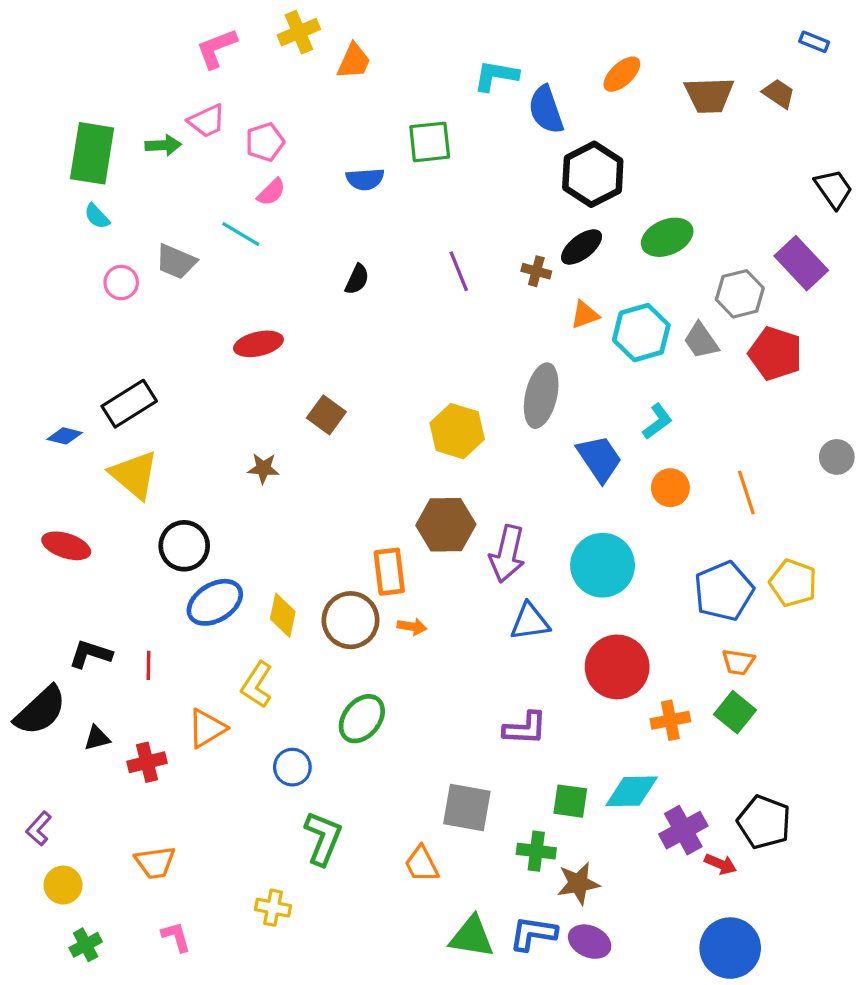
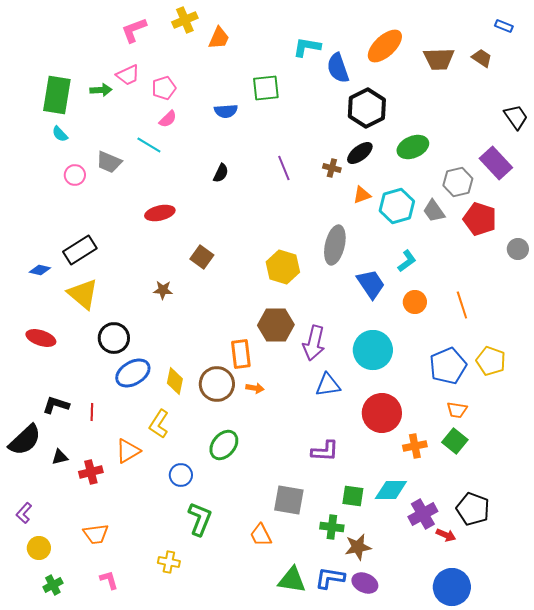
orange ellipse: (622, 74) -> (385, 46), size x1.5
gray circle: (837, 457) -> (518, 249), moved

